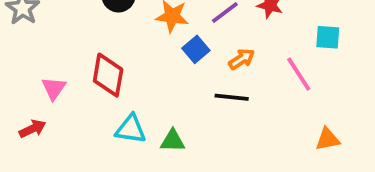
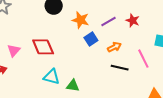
red diamond: (108, 75) -> (43, 47), turned -40
black line: (232, 97) -> (120, 68), moved

